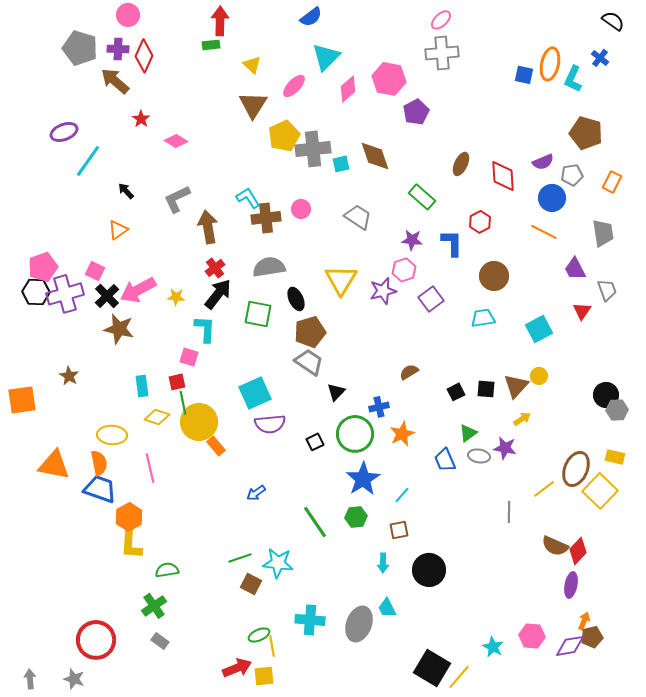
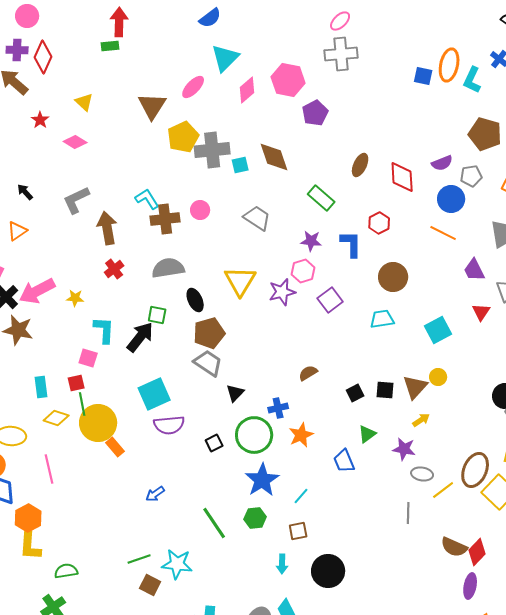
yellow triangle: (252, 65) -> (84, 102), moved
black arrow: (218, 294) -> (140, 337), moved
green square: (258, 314) -> (157, 315), size x0.7
gray ellipse: (479, 456) -> (422, 474), moved

